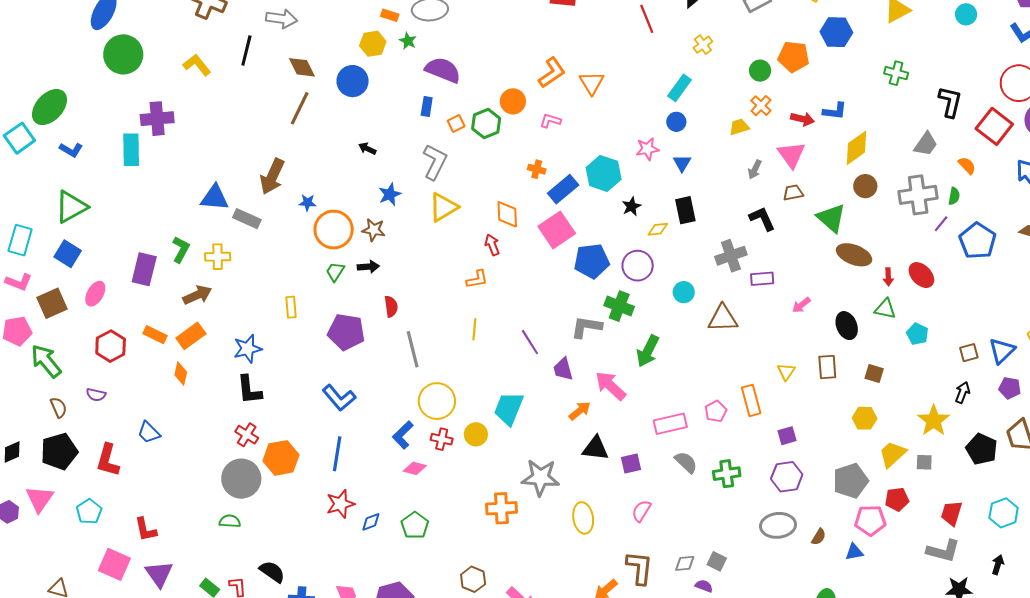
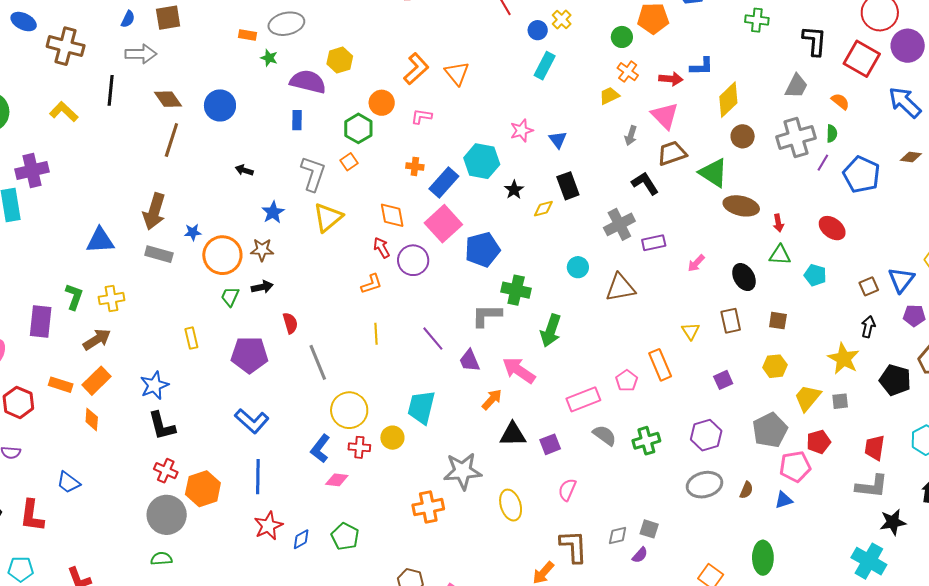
yellow hexagon: (373, 44) -> (340, 60), moved
blue circle: (676, 122) -> (538, 30), moved
orange square: (456, 124) -> (349, 162), moved
brown trapezoid: (793, 193) -> (672, 153), size x1.4
gray rectangle: (247, 219) -> (159, 254), moved
purple circle: (638, 266) -> (413, 260), moved
red ellipse: (921, 275) -> (832, 228), moved
purple square: (787, 436) -> (723, 380), moved
cyan pentagon: (89, 512) -> (21, 569), turned -30
purple semicircle: (704, 586) -> (640, 555), turned 120

